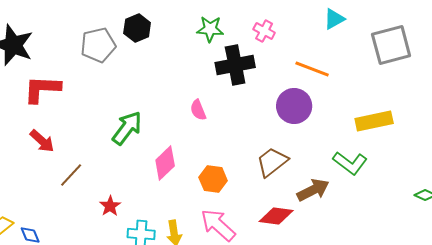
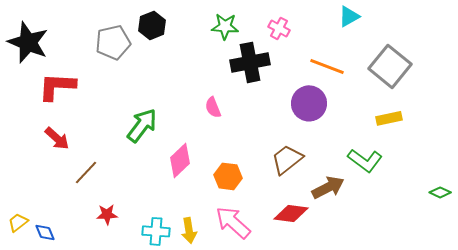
gray square: (391, 45) -> (390, 66), moved, turned -36
yellow rectangle: (374, 121) -> (389, 118), size x0.7
red star: (110, 206) -> (107, 214), moved, turned 30

